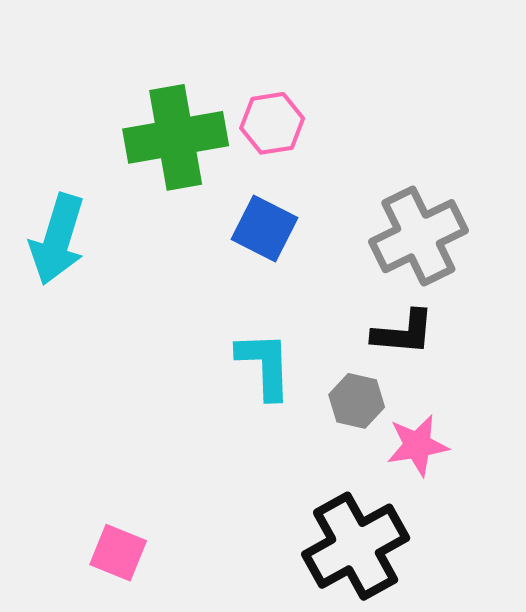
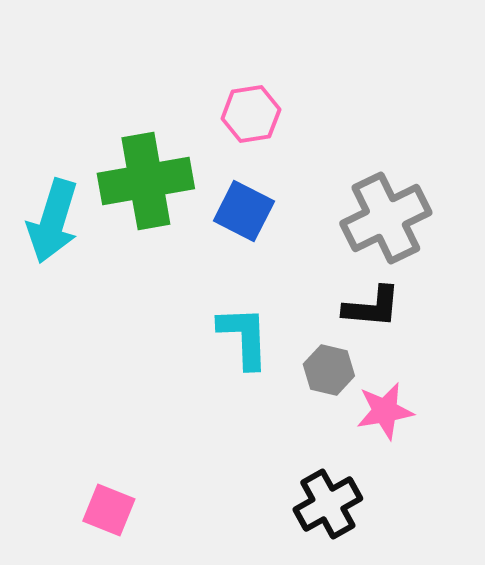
green cross: (176, 137) -> (146, 181), moved
black cross: (356, 546) -> (328, 504), size x0.7

